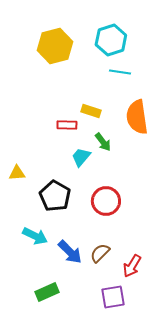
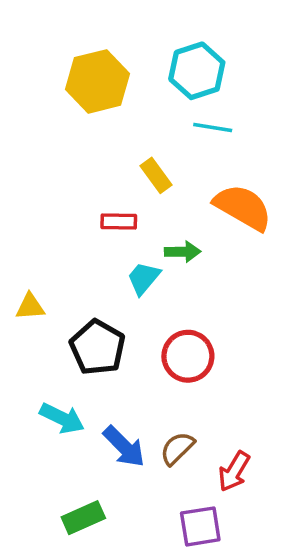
yellow rectangle: (91, 111) -> (156, 175), moved, turned 36
orange semicircle: (137, 117) -> (243, 207), turned 128
green arrow: (103, 142) -> (183, 252), turned -54

